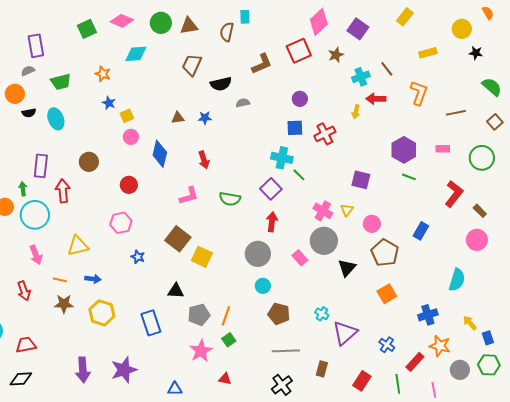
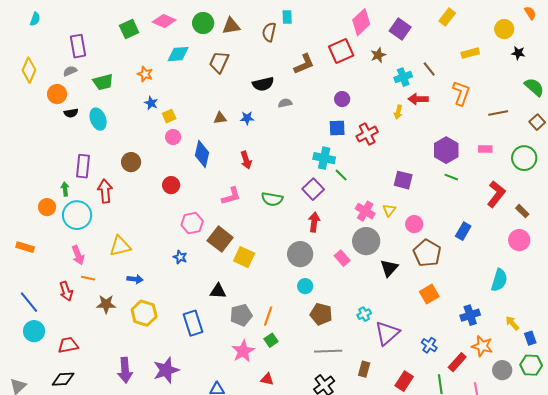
brown trapezoid: (192, 65) -> (219, 62), moved
pink hexagon: (121, 223) -> (192, 223), moved
orange line: (60, 280) -> (88, 278), moved
cyan cross: (322, 314) -> (364, 314), turned 32

